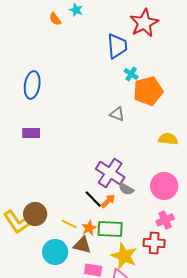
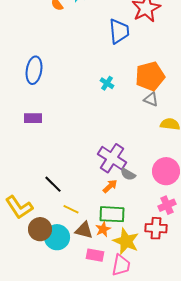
cyan cross: (131, 74) -> (107, 83), moved
gray triangle: (117, 114) -> (151, 99), moved
black line: (93, 199) -> (53, 184), moved
brown circle: (35, 214) -> (40, 229), moved
orange star: (89, 228) -> (103, 229), moved

